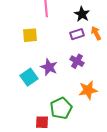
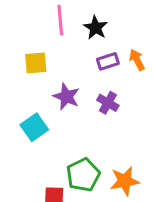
black star: (82, 14) -> (96, 28), moved
purple star: (49, 67) -> (66, 97), moved
orange star: (88, 90) -> (125, 181), moved

